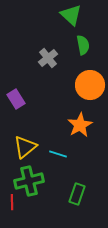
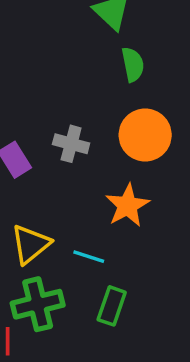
gray cross: (48, 58) -> (71, 144), moved, turned -36
green rectangle: (77, 194) -> (112, 306), moved

